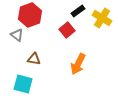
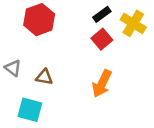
red square: (67, 30) -> (102, 39), moved
gray triangle: (17, 35) -> (13, 68), moved

